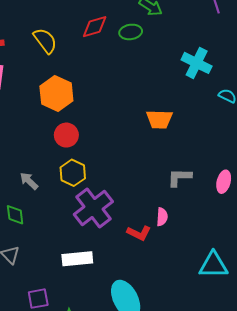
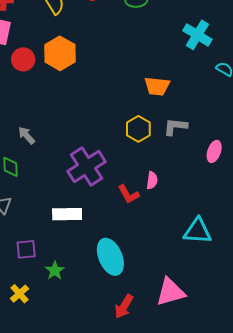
red circle: (66, 135) -> (23, 59), moved
yellow hexagon: (73, 173) -> (138, 129), moved
gray L-shape: (179, 177) -> (175, 127), moved
red L-shape: (139, 233) -> (128, 194), turned 30

